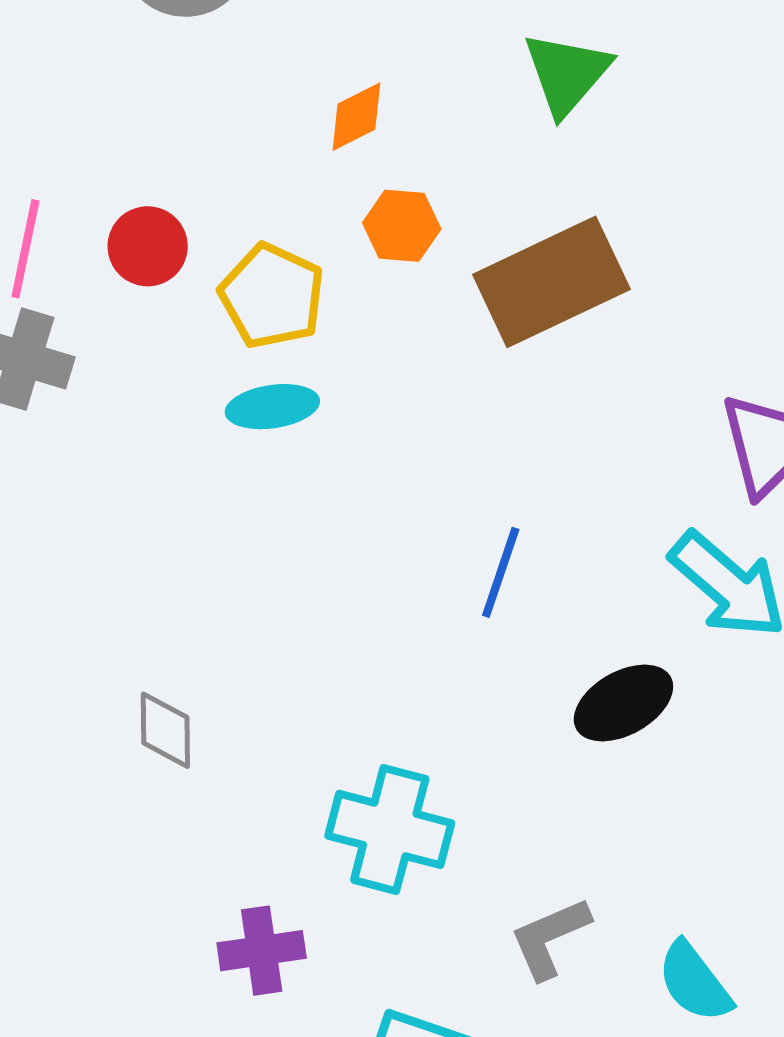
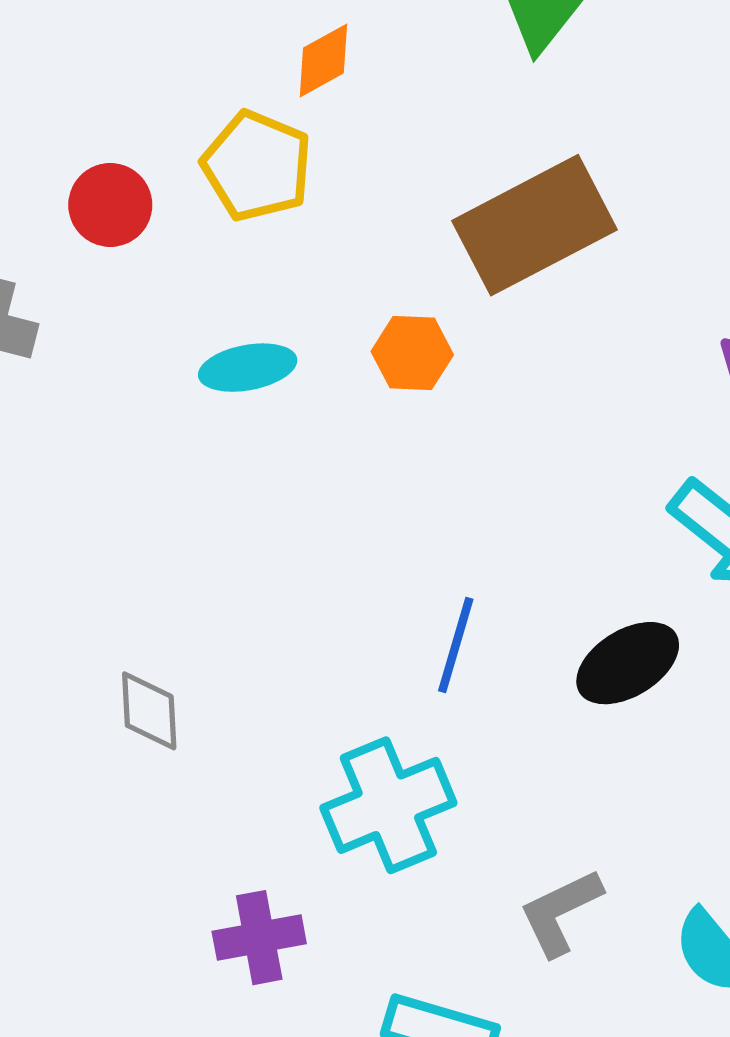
orange hexagon: (402, 226) -> (412, 353), moved
yellow pentagon: (272, 296) -> (257, 166), moved
blue line: (501, 572) -> (456, 645), moved
cyan cross: (390, 829) -> (388, 805), turned -35

